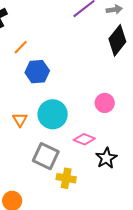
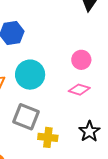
pink diamond: (84, 139) -> (79, 90), moved
black star: (106, 158) -> (89, 131), moved

